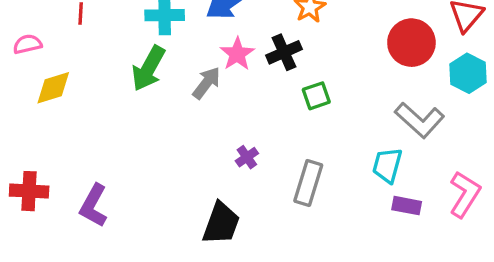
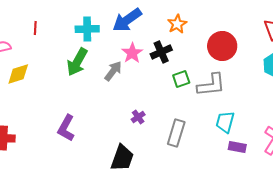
red circle: (411, 43) -> (222, 46), moved
gray L-shape: (420, 120) -> (211, 85), moved, turned -48
purple L-shape: (94, 206) -> (66, 128), moved

